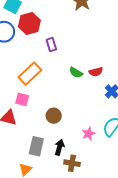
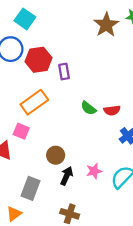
red hexagon: (29, 23) -> (38, 60), moved
pink star: (88, 134) -> (94, 171), moved
black arrow: (60, 147) -> (67, 176), moved

